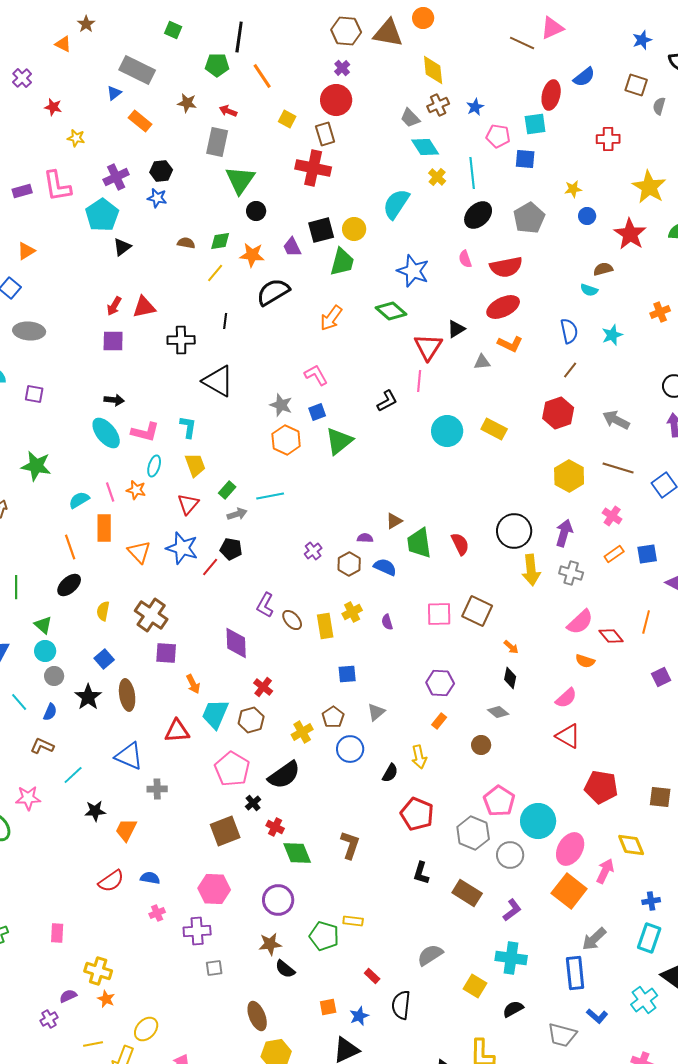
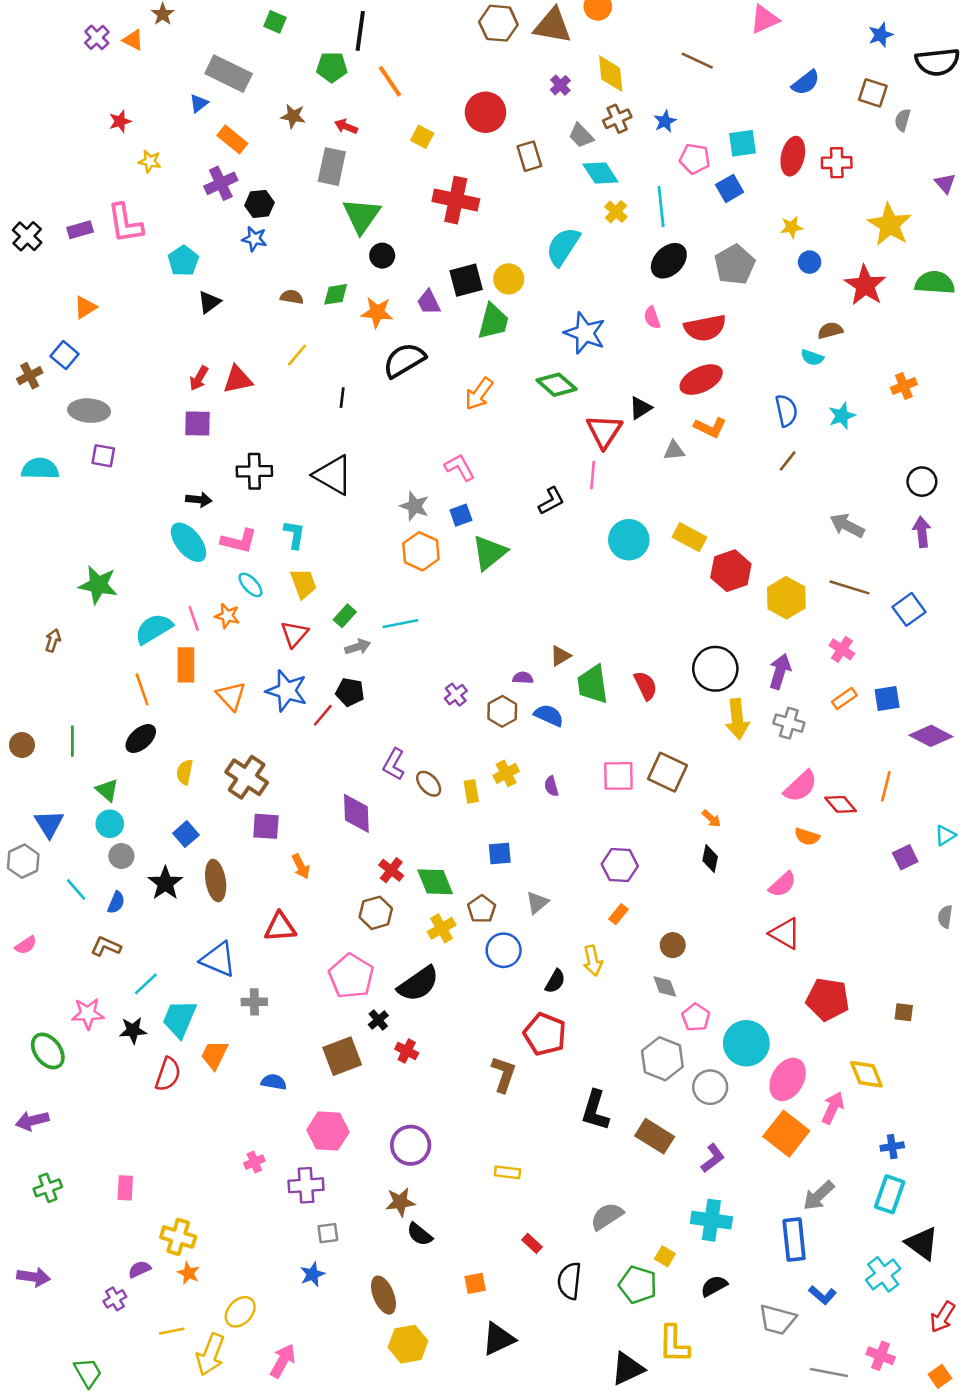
brown line: (522, 43) -> (697, 61), moved
purple cross: (342, 68) -> (560, 85), moved
purple cross: (22, 78) -> (97, 37), moved
red ellipse: (551, 95) -> (793, 156), moved
red star: (53, 107) -> (120, 121), turned -30
brown rectangle: (325, 134) -> (529, 156), moved
blue square: (525, 159) -> (730, 188), turned -35
purple cross: (116, 177) -> (221, 183), moved
cyan pentagon: (102, 215) -> (183, 261), size x0.7
yellow line: (215, 273) -> (297, 355), moved
black cross: (181, 340) -> (254, 471), moved
purple square: (34, 394) -> (103, 456), moved
red hexagon: (558, 413) -> (731, 571), moved
cyan ellipse: (154, 466) -> (250, 585), turned -60
cyan semicircle: (79, 500) -> (154, 629), size x1.4
yellow rectangle: (325, 626) -> (471, 791), size x0.7
gray diamond: (498, 712) -> (665, 986), moved, turned 30
cyan trapezoid: (215, 714) -> (179, 1019), moved
brown square: (660, 797) -> (904, 1012), size x0.7
pink pentagon: (499, 801) -> (696, 1017), size x0.7
black star: (95, 811) -> (133, 1030), moved
red pentagon: (417, 814) -> (545, 1034), moved
green diamond: (297, 853) -> (435, 882), moved
black L-shape: (421, 873) -> (595, 1110), size x1.4
blue semicircle: (150, 878) -> (274, 1082), moved
red semicircle: (111, 881) -> (168, 1074), moved, turned -36
green pentagon: (324, 936) -> (638, 1285), moved
yellow square: (475, 986) -> (665, 1256), size x0.7
blue star: (359, 1016) -> (312, 1274), moved

